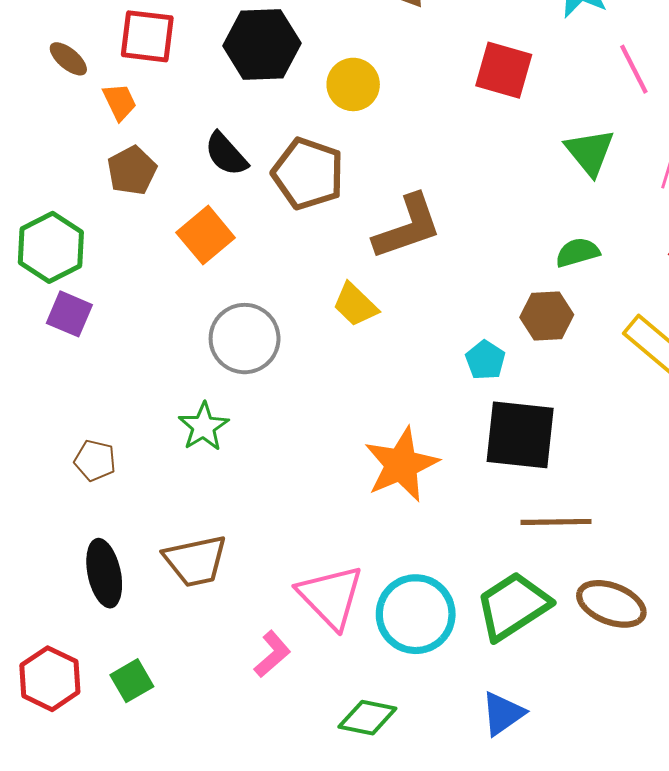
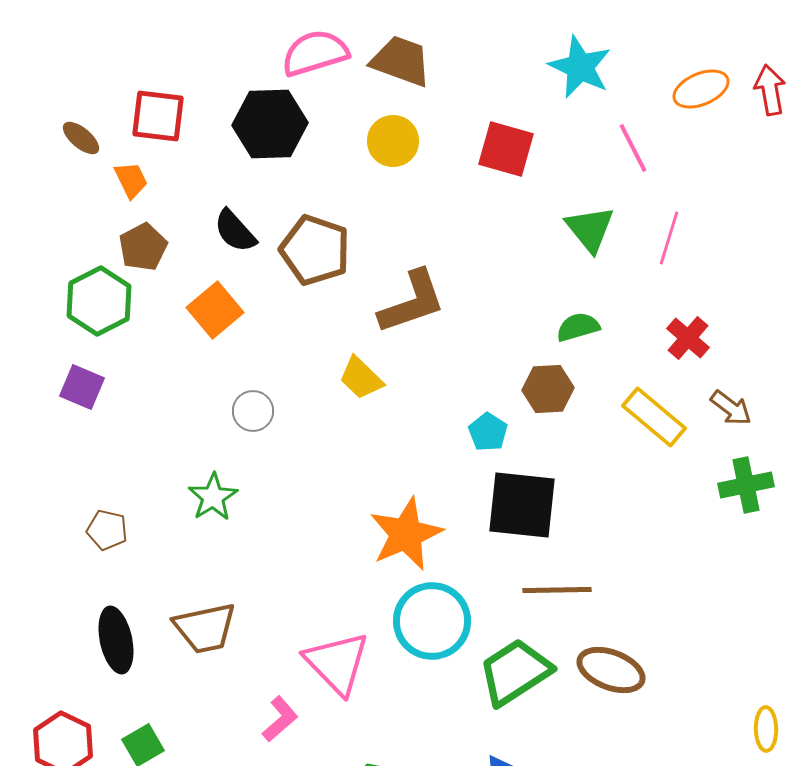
yellow circle: (353, 84) -> (393, 141), moved
green hexagon: (51, 247) -> (99, 301), moved
gray circle: (245, 339) -> (253, 411), size x0.6
cyan circle: (416, 614) -> (432, 621), moved

